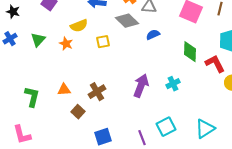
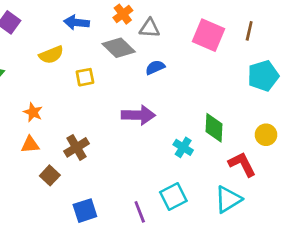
orange star: (66, 44) -> (33, 112), moved
green diamond: (190, 52) -> (214, 128), moved
red L-shape: (215, 64) -> (242, 164), moved
cyan cross: (173, 84) -> (183, 147), moved, turned -32
purple arrow: (141, 86) -> (138, 115), moved, turned 70

